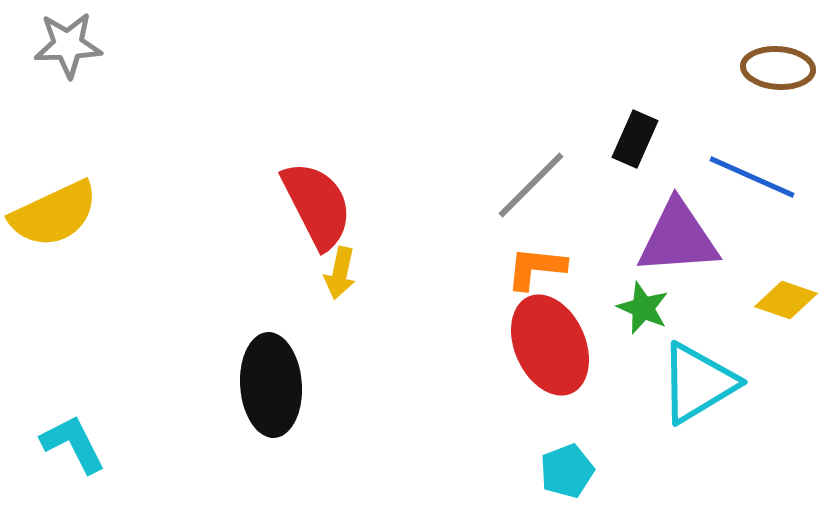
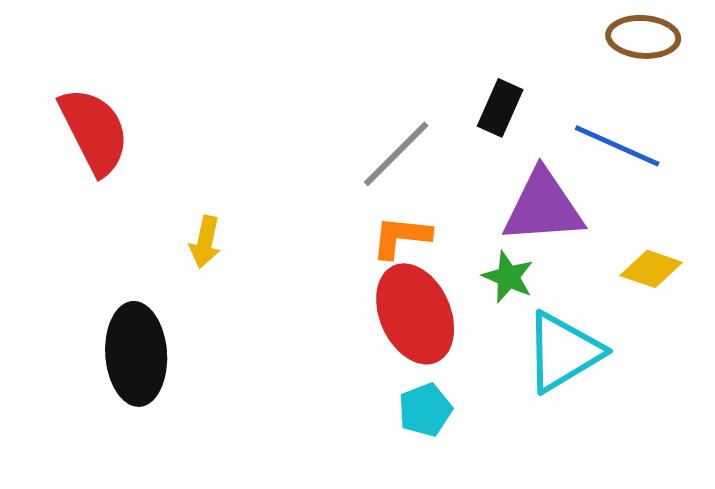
red semicircle: (317, 205) -> (94, 131), moved
cyan pentagon: (567, 471) -> (425, 410), moved

